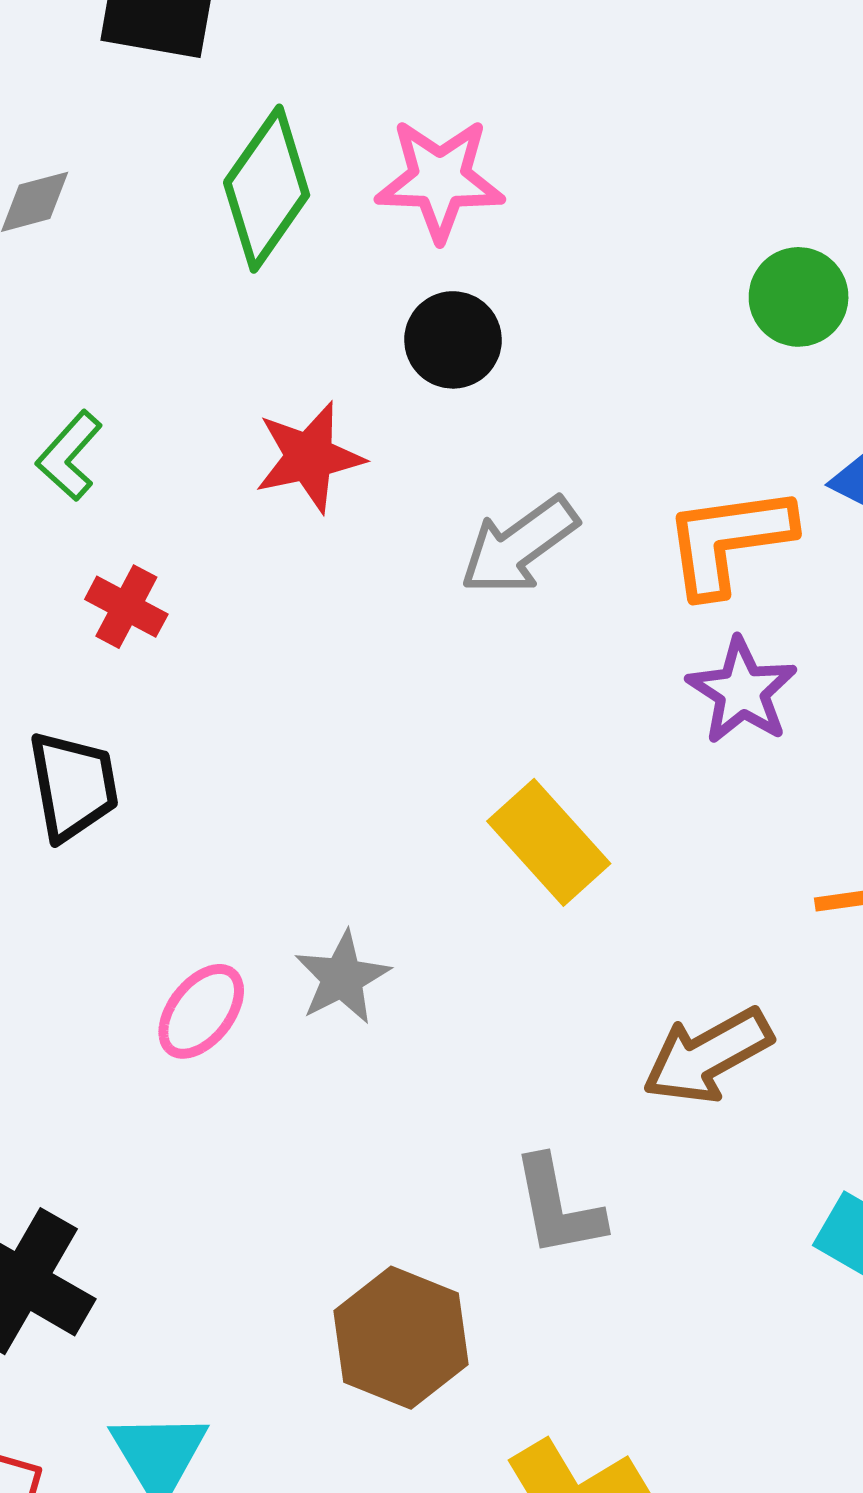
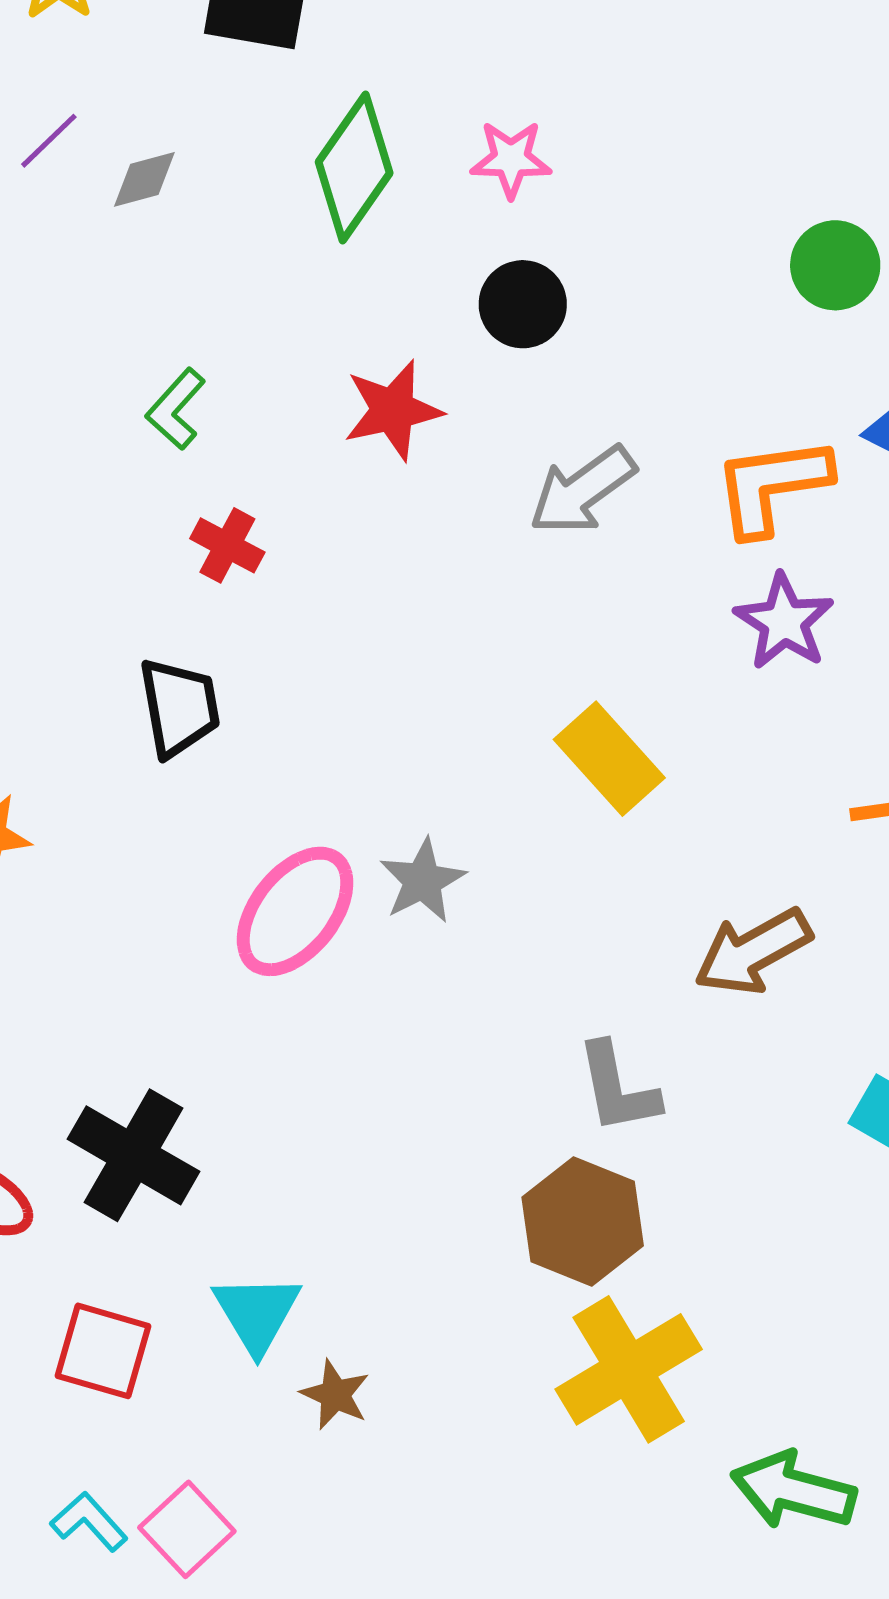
pink star: (440, 179) -> (511, 159), size x0.7
pink ellipse: (201, 1011) -> (295, 911), size x1.5
brown hexagon: (401, 1338) -> (583, 1221), moved

